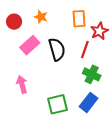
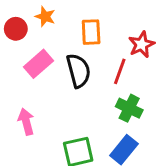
orange star: (41, 17) -> (45, 17), moved
orange rectangle: (79, 19) -> (91, 32), moved

